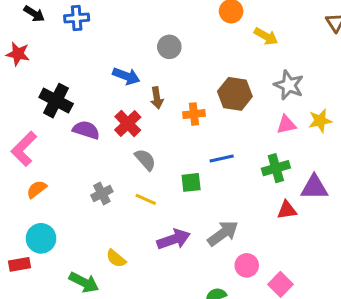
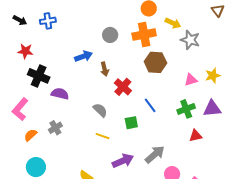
red star: (18, 54) -> (25, 51), moved
blue arrow: (126, 76) -> (83, 56), turned -36
gray star: (289, 85) -> (190, 40), moved
orange cross: (194, 114) -> (144, 34), moved, size x1.6
red cross: (128, 123) -> (123, 87), moved
blue line: (222, 159) -> (150, 105), turned 70
purple triangle: (314, 187) -> (212, 109), moved
gray cross: (102, 193) -> (55, 128), moved

